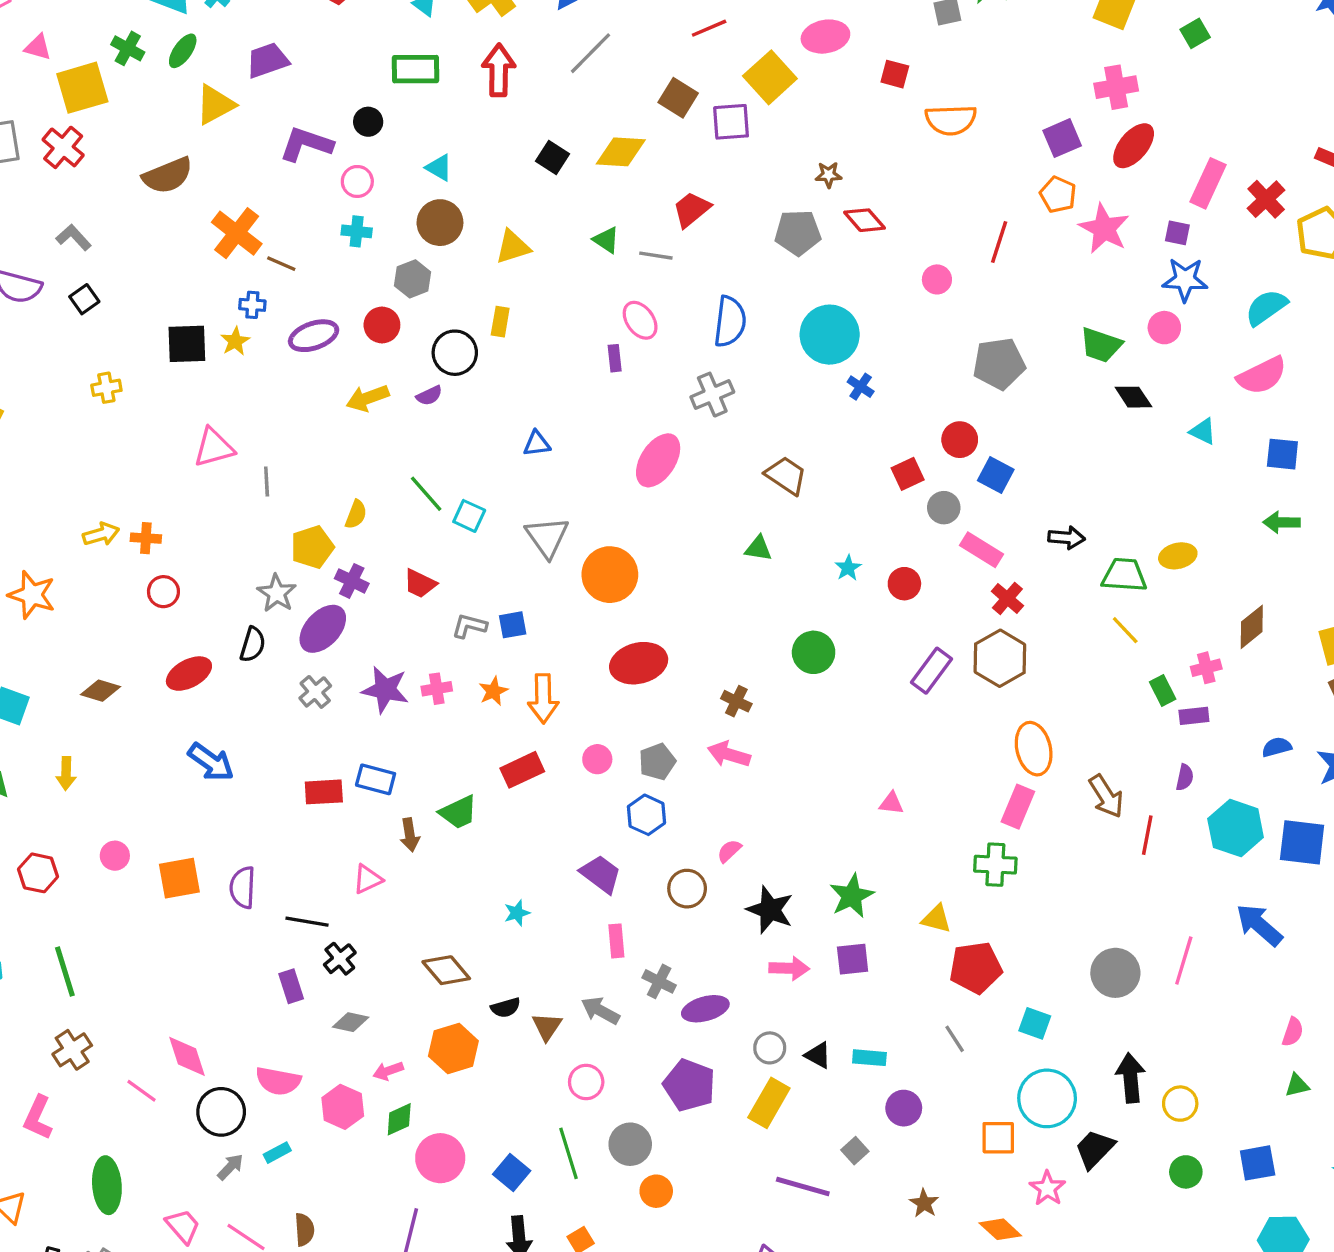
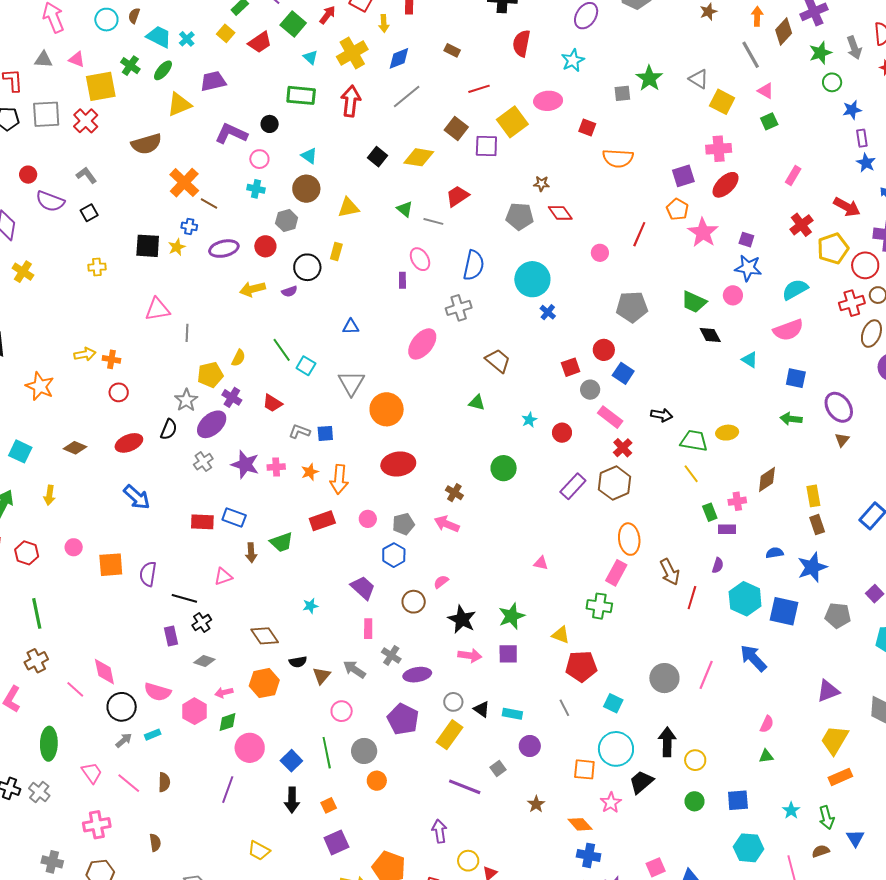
pink rectangle: (1208, 183) -> (793, 175), moved, size x0.7

